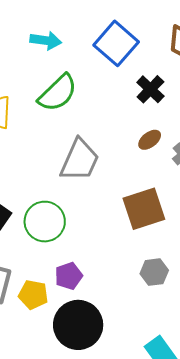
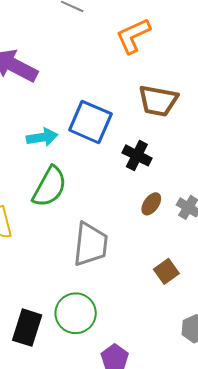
cyan arrow: (46, 40) -> (42, 137), moved
brown square: (144, 209) -> (166, 271), size x0.6

